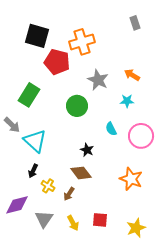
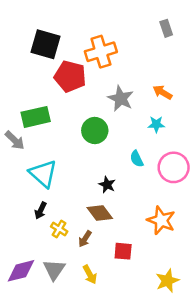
green rectangle: (29, 95) -> (36, 117), turned 45
gray arrow: (12, 125) -> (15, 140), moved
purple diamond: (17, 205) -> (21, 271), moved
red square: (100, 220) -> (123, 251), moved

